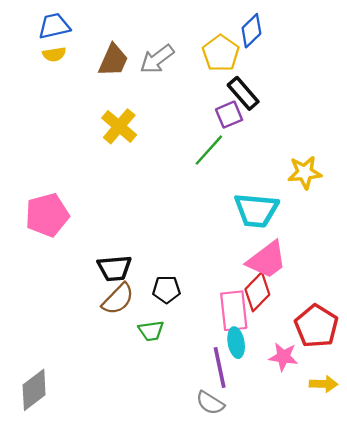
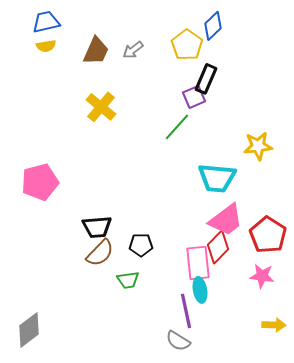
gray arrow: (157, 59) -> (133, 50), size x0.7
black rectangle: (243, 93) -> (206, 79), turned 64
red pentagon: (316, 326) -> (268, 235), moved
pink star: (283, 357) -> (262, 276), moved

